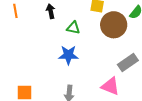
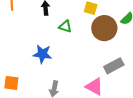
blue star: (68, 55) -> (42, 54), moved

